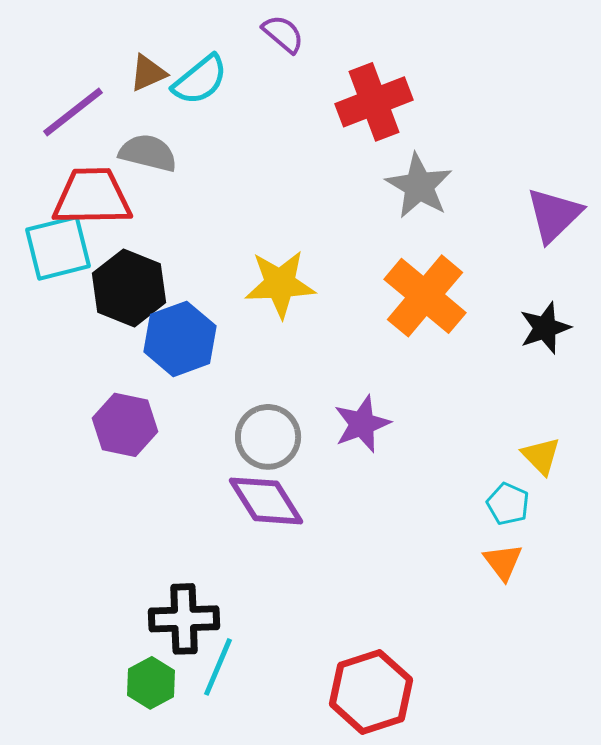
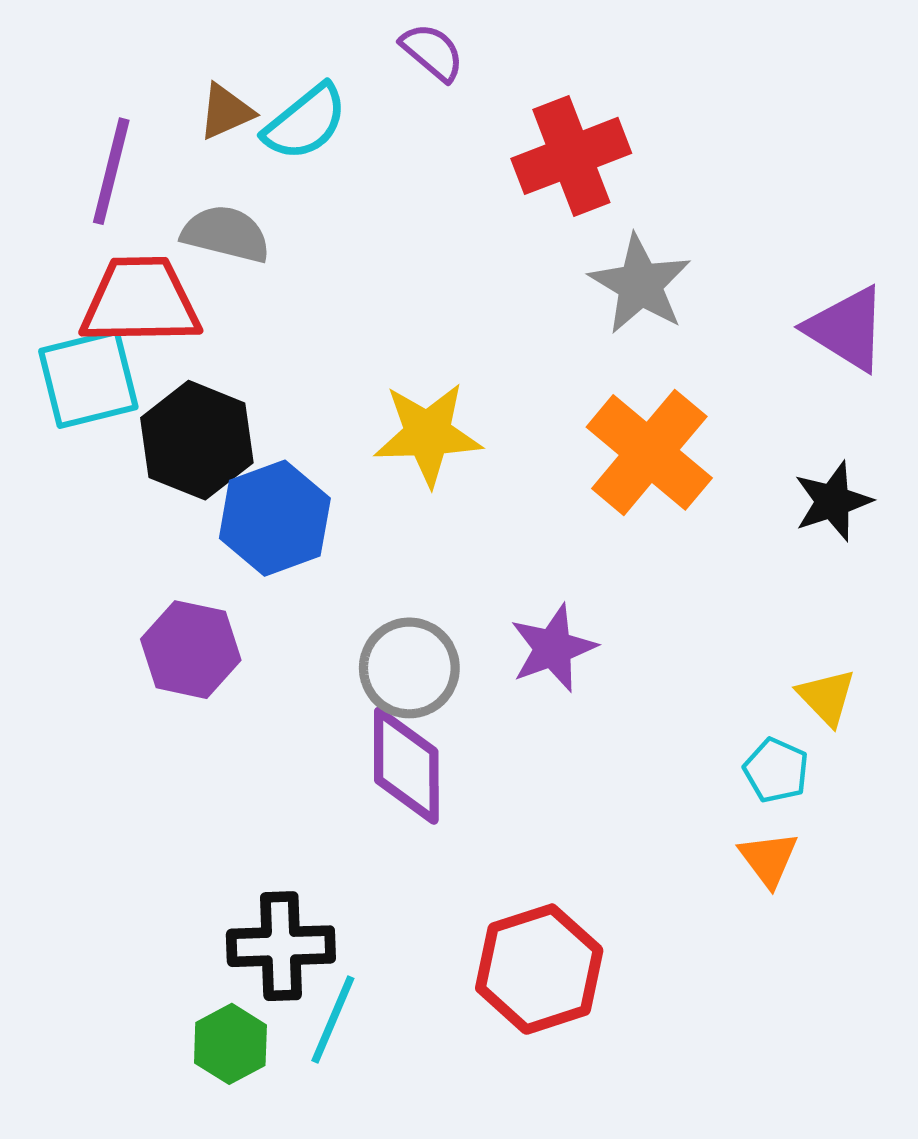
purple line: (73, 112) -> (111, 171), turned -38
purple triangle: (554, 215) -> (846, 329), turned -44
purple diamond: (266, 501) -> (406, 766), turned 32
red hexagon: (371, 692) -> (539, 969), moved

